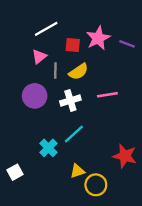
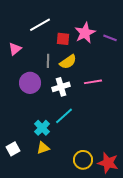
pink triangle: (39, 57) -> (15, 49), moved
red star: (125, 156) -> (108, 163), moved
yellow triangle: (77, 171) -> (43, 148), moved

